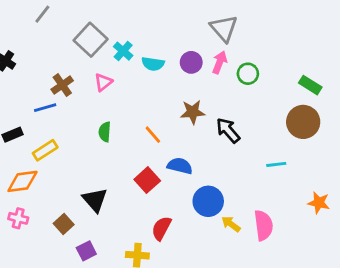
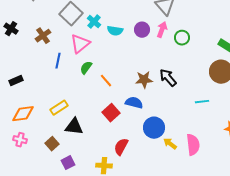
pink triangle: (103, 82) -> (80, 44), size x1.5
brown cross: (62, 85) -> (43, 36), moved
blue line: (45, 108) -> (58, 61), moved, turned -63
brown star: (193, 112) -> (144, 80), moved
green semicircle: (105, 132) -> (86, 68), moved, turned 32
orange line: (153, 135) -> (106, 81), moved
yellow rectangle: (45, 150) -> (59, 108), moved
black triangle: (95, 200) -> (74, 127), turned -42

